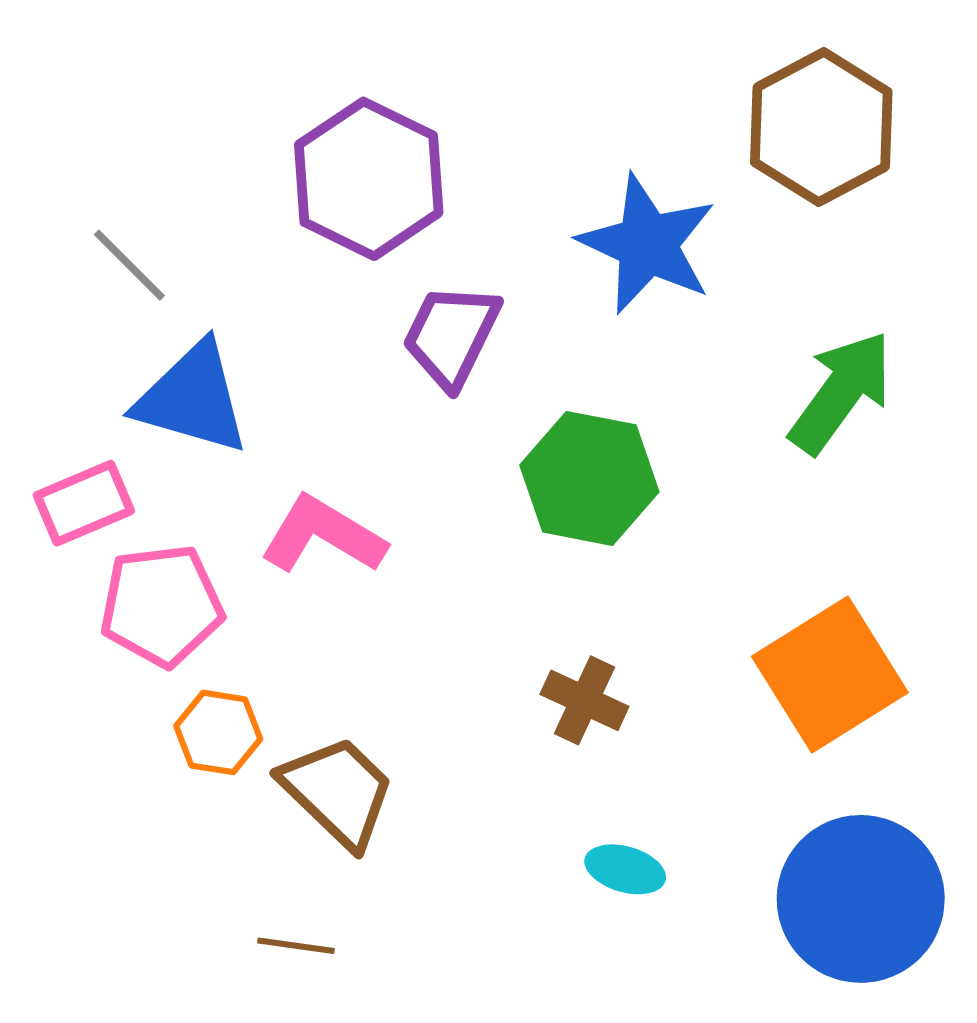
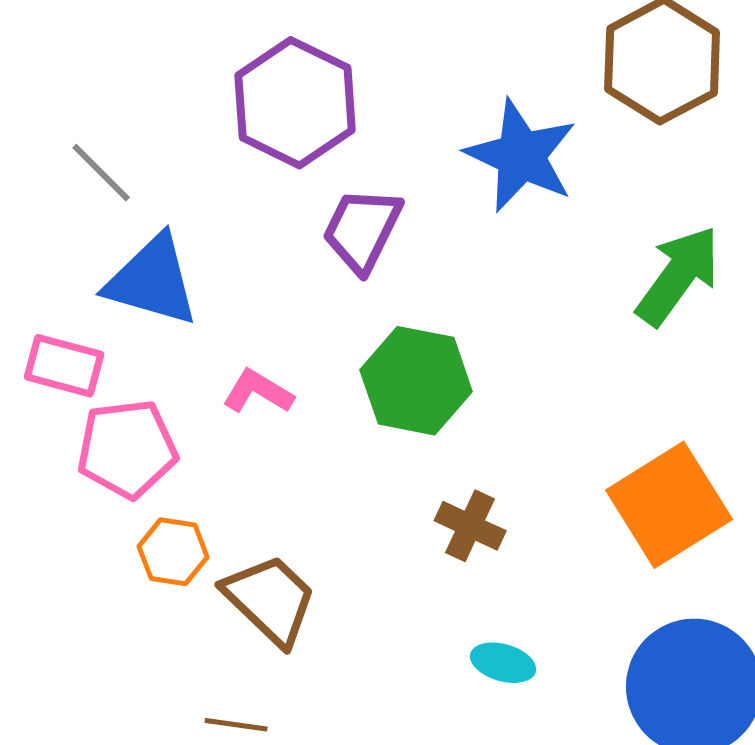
green hexagon: (589, 478) -> (416, 381), moved
pink rectangle: (84, 503) -> (64, 366), turned 38
pink L-shape: (323, 535) -> (258, 392), size x0.7

